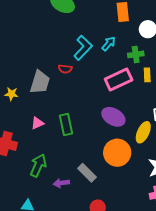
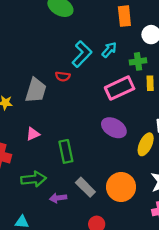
green rectangle: (66, 125) -> (66, 151), moved
orange circle: (117, 153) -> (121, 187), moved
green arrow: (38, 165) -> (34, 179), turned 60

